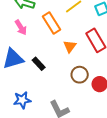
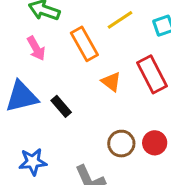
orange triangle: (70, 46) -> (111, 82), turned -32
brown circle: (80, 75) -> (121, 144), moved

